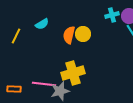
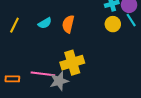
cyan semicircle: (42, 24) -> (45, 23), moved
yellow circle: (83, 34) -> (113, 24), moved

